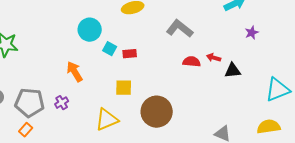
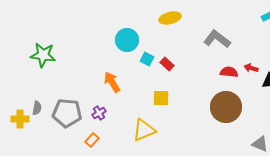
red rectangle: (130, 54) -> (167, 64), turned 48
brown circle: (157, 112) -> (226, 107), moved
orange rectangle: (26, 130) -> (92, 140), moved

